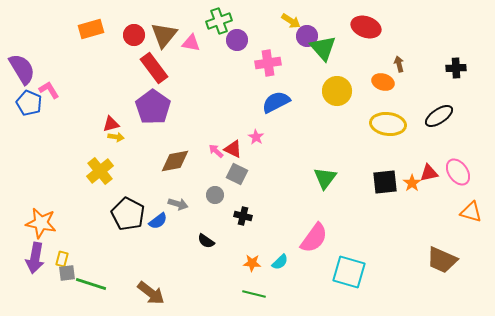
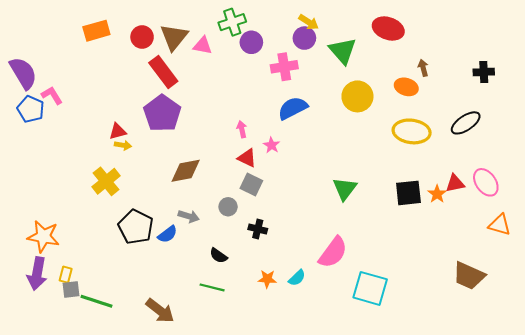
purple circle: (307, 36) -> (304, 38), moved
pink arrow: (216, 151) -> (242, 129), moved, turned 35
green line: (254, 294) -> (212, 287), moved

